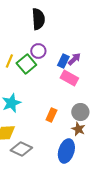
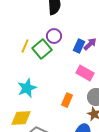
pink rectangle: (69, 78) -> (85, 73), moved

